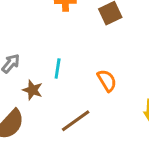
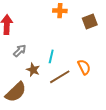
brown line: (76, 121) -> (60, 77), moved

